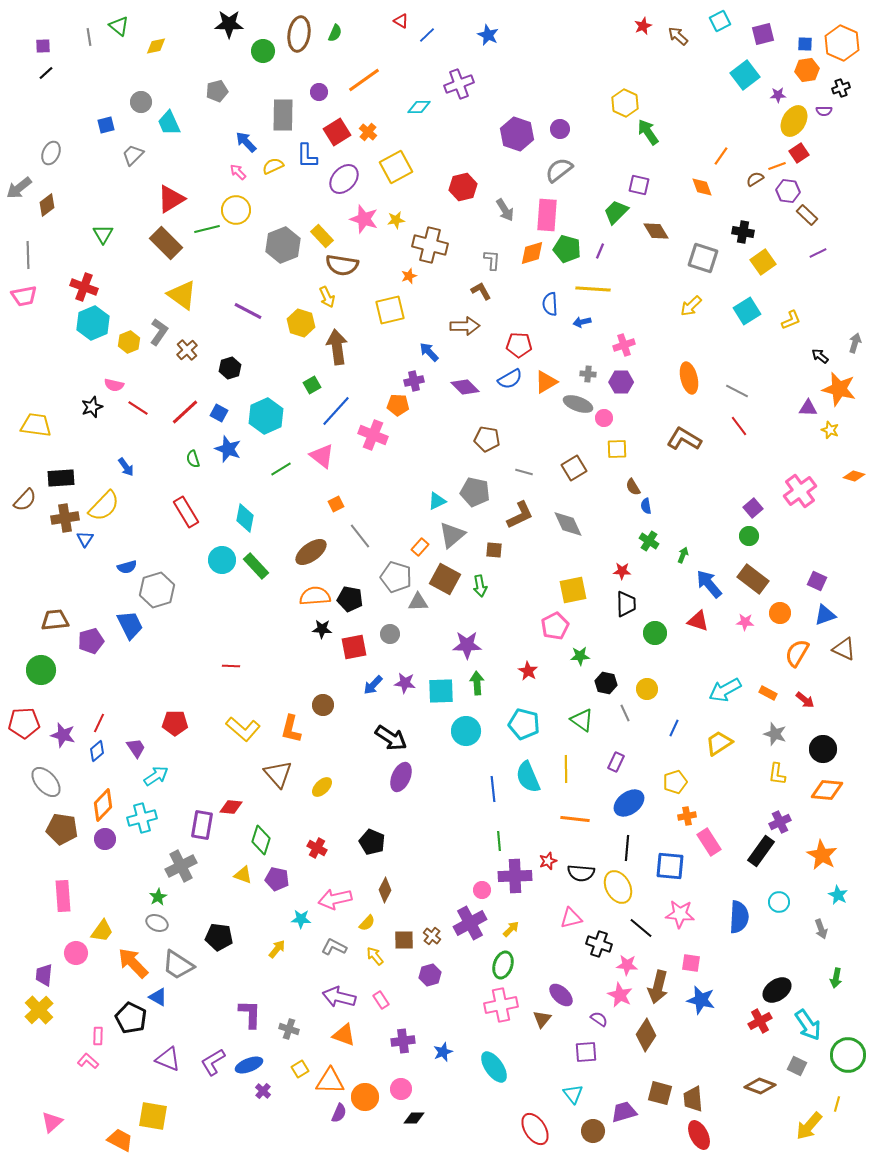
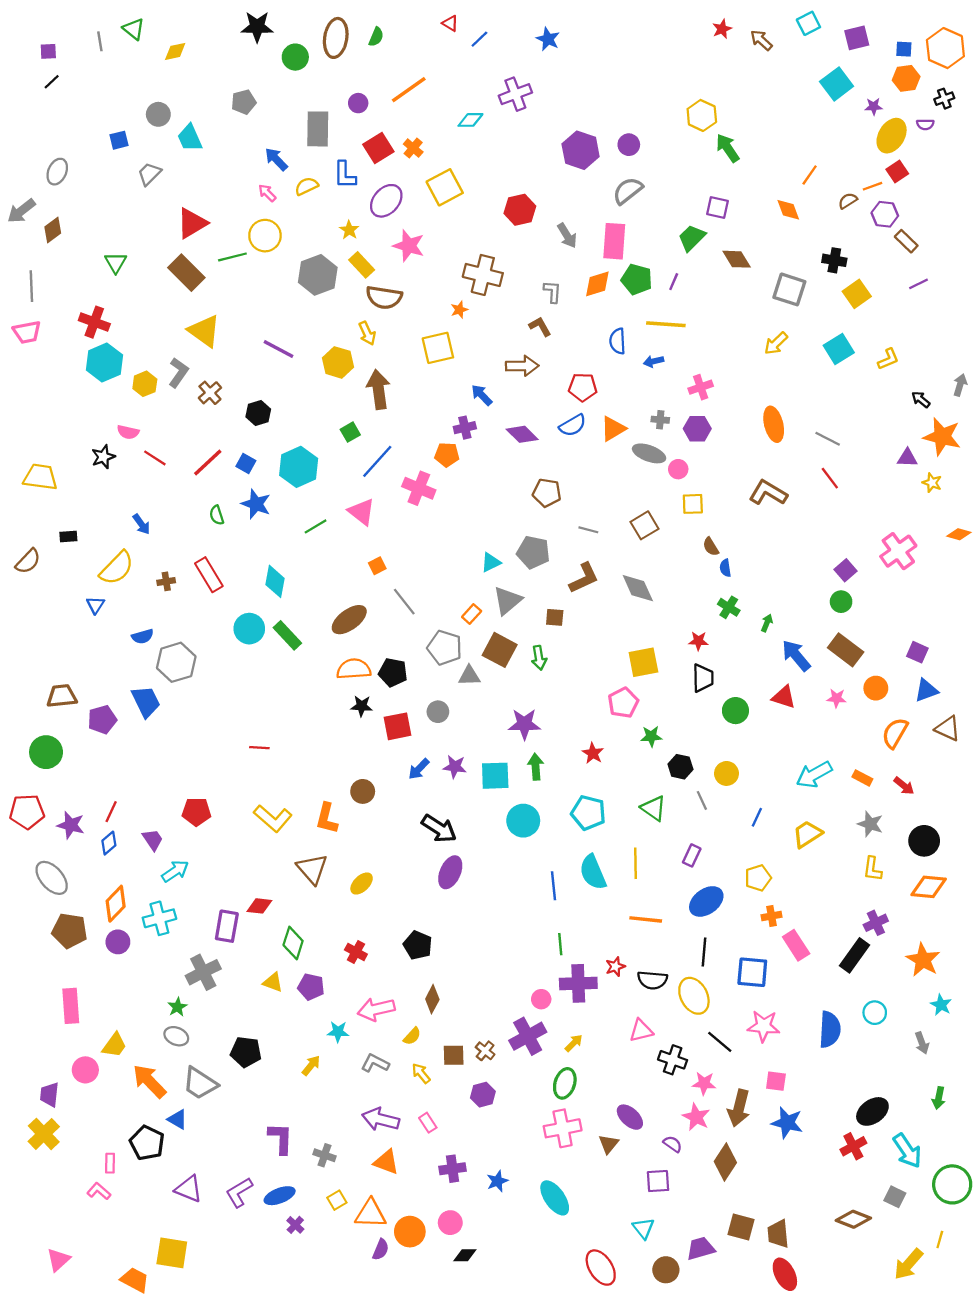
yellow star: (396, 220) -> (349, 230), moved, turned -30
black rectangle: (61, 478) -> (68, 537), size x0.6
brown cross: (65, 518) -> (166, 581), moved, size x0.6

